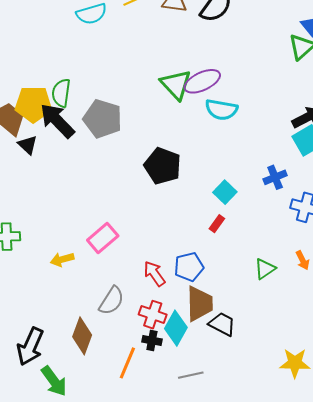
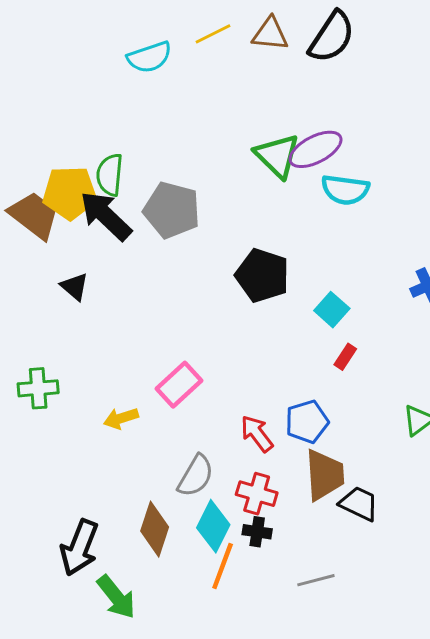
black triangle: (28, 145) -> (75, 287), moved
cyan square: (225, 192) -> (332, 310), moved
cyan diamond: (176, 328) -> (213, 526), moved

